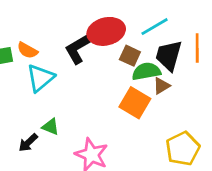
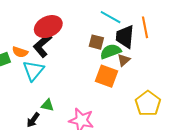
cyan line: (155, 27) -> (111, 17), turned 70
red ellipse: (106, 31) -> (48, 27), moved
black L-shape: (78, 48) -> (42, 45), moved

